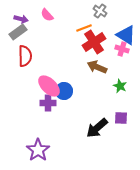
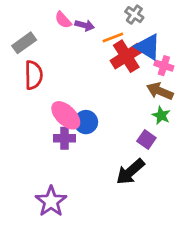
purple arrow: (21, 19) -> (85, 25), moved
blue triangle: (126, 35) -> (148, 47), moved
brown arrow: (97, 67) -> (160, 91), moved
purple square: (121, 118) -> (146, 140), moved, turned 32

